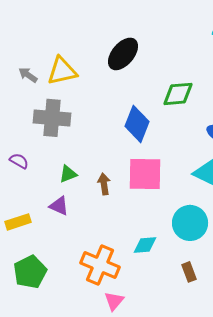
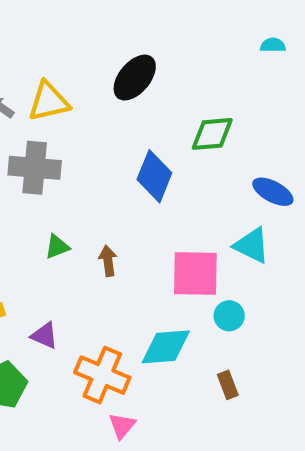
pink square: (145, 174) -> (195, 274), moved
purple triangle: (59, 206) -> (44, 336), moved
cyan circle: (190, 223) -> (229, 316), size x0.6
cyan diamond: (145, 245) -> (166, 347), size x1.5

